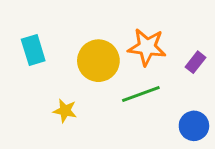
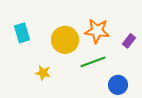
blue circle: (194, 126) -> (118, 85), moved

